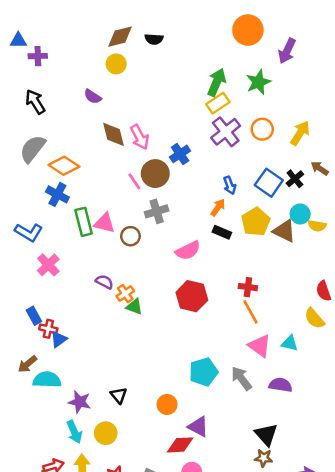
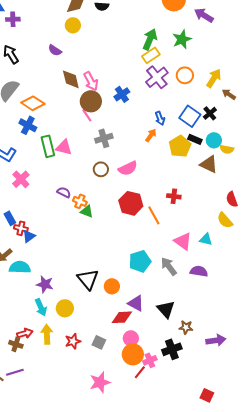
purple arrow: (287, 51) -> (204, 15), turned 96
brown arrow: (320, 168) -> (229, 94), moved
brown circle: (155, 174) -> (91, 101), moved
brown triangle: (284, 231) -> (209, 164), moved
black rectangle: (222, 232) -> (195, 139), moved
brown circle: (130, 236) -> (101, 169), moved
orange cross: (125, 294) -> (80, 201), turned -32
orange line: (251, 312) -> (154, 215), moved
black triangle: (119, 395) -> (88, 279), moved, size x1.6
black triangle: (266, 434) -> (166, 309), moved

